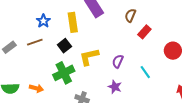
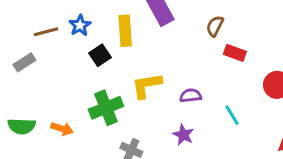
red rectangle: (144, 32) -> (235, 53), turned 64
brown line: (35, 42) -> (46, 32), moved
black square: (64, 46) -> (100, 55), moved
purple semicircle: (118, 61) -> (191, 96), turned 56

